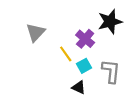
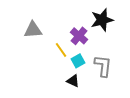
gray triangle: (35, 32) -> (33, 30), turned 42

